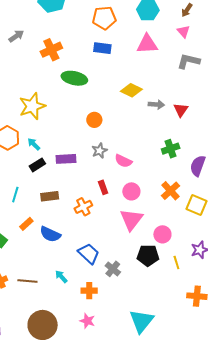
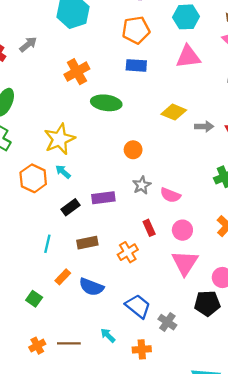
gray arrow: (16, 36) -> (28, 44), moved
cyan arrow: (34, 144) -> (63, 172), moved

